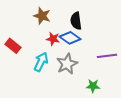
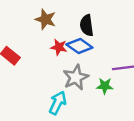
cyan arrow: (41, 62) -> (58, 103), moved
green star: (93, 86) -> (105, 86), moved

